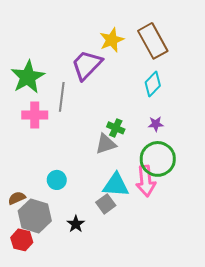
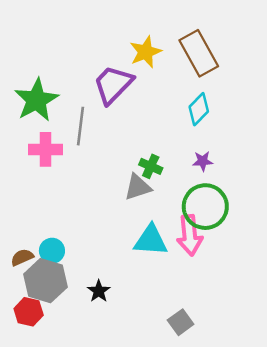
cyan circle: (57, 180) -> (52, 251), moved
gray square: (106, 204) -> (181, 322), moved

